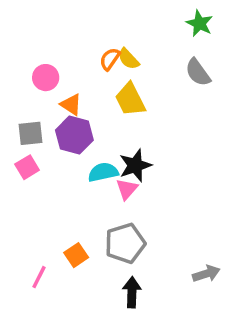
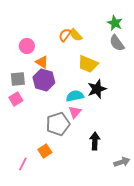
green star: (200, 23) -> (115, 23), moved
yellow trapezoid: (130, 100) -> (88, 64), moved, turned -40
black star: (135, 165) -> (97, 89), moved
cyan semicircle: (103, 172) -> (75, 96), moved
gray pentagon: (125, 243) -> (58, 124), moved
black arrow: (132, 292) -> (95, 141), moved

